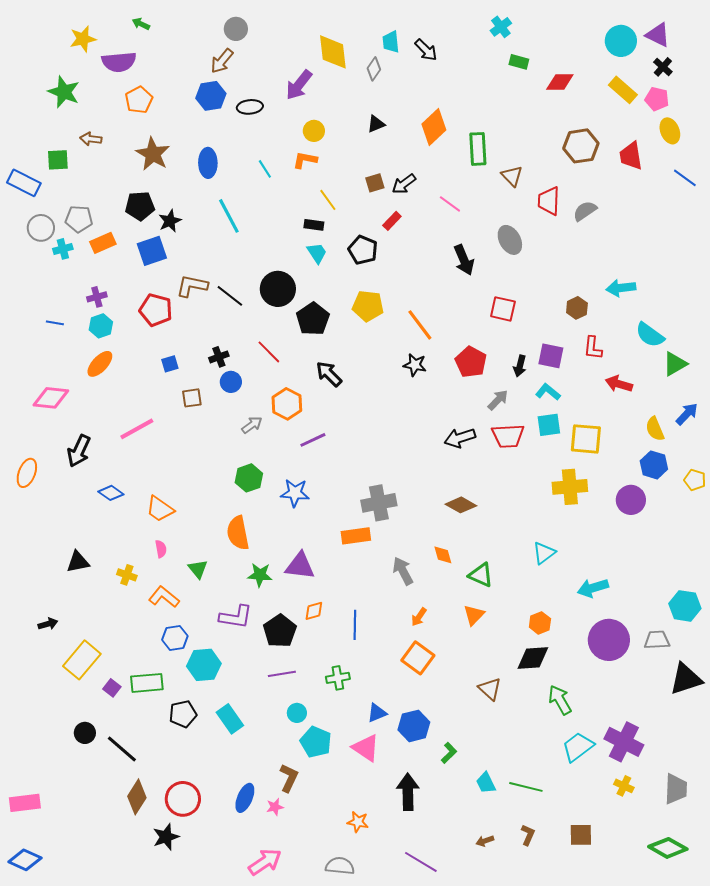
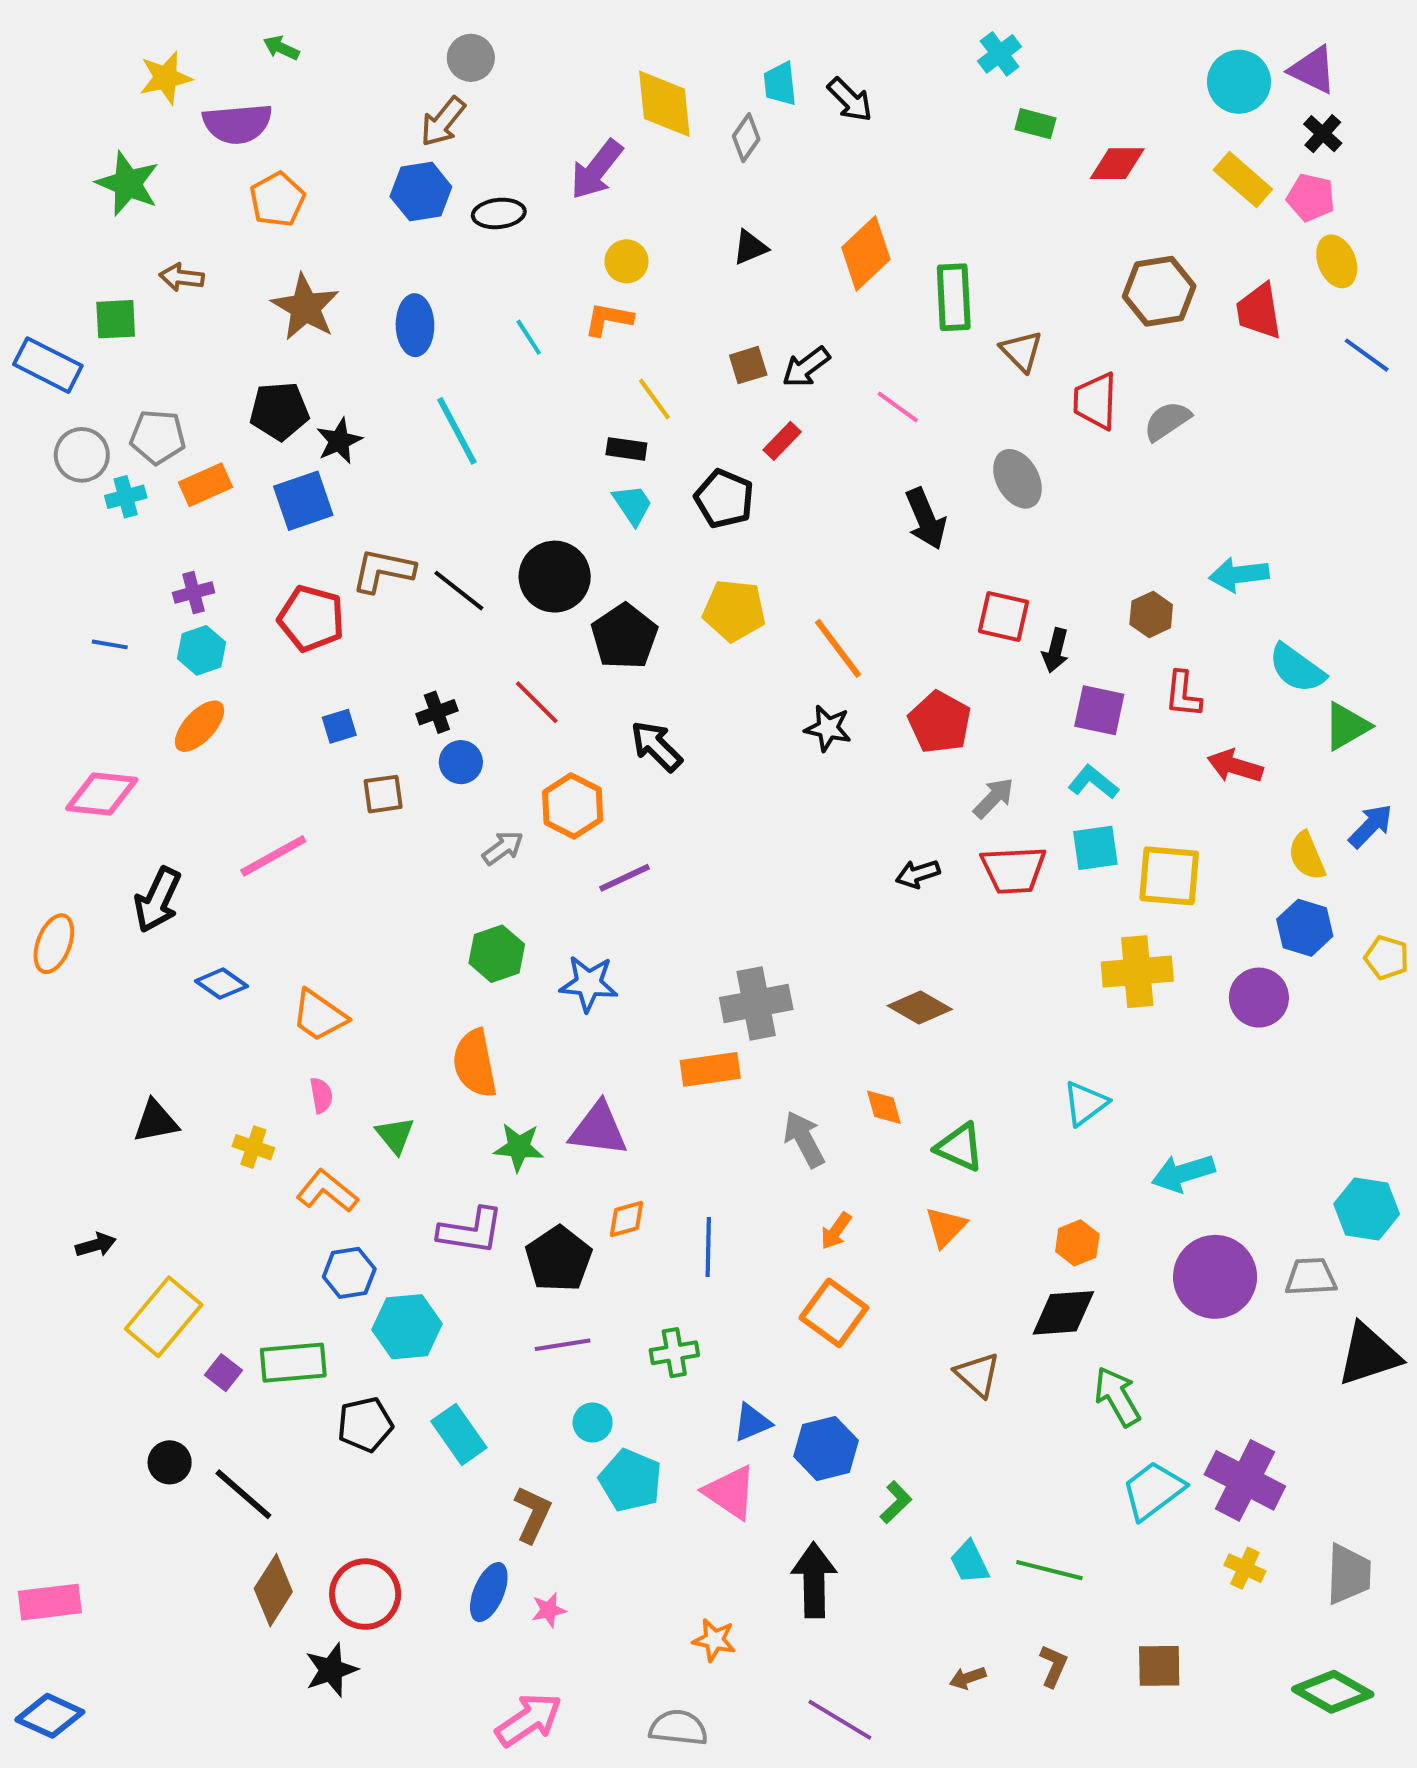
black arrow: (520, 366) -> (1055, 650), moved
black arrow: (460, 438) -> (918, 874), size x0.7
brown L-shape: (289, 778) -> (533, 1514), moved

